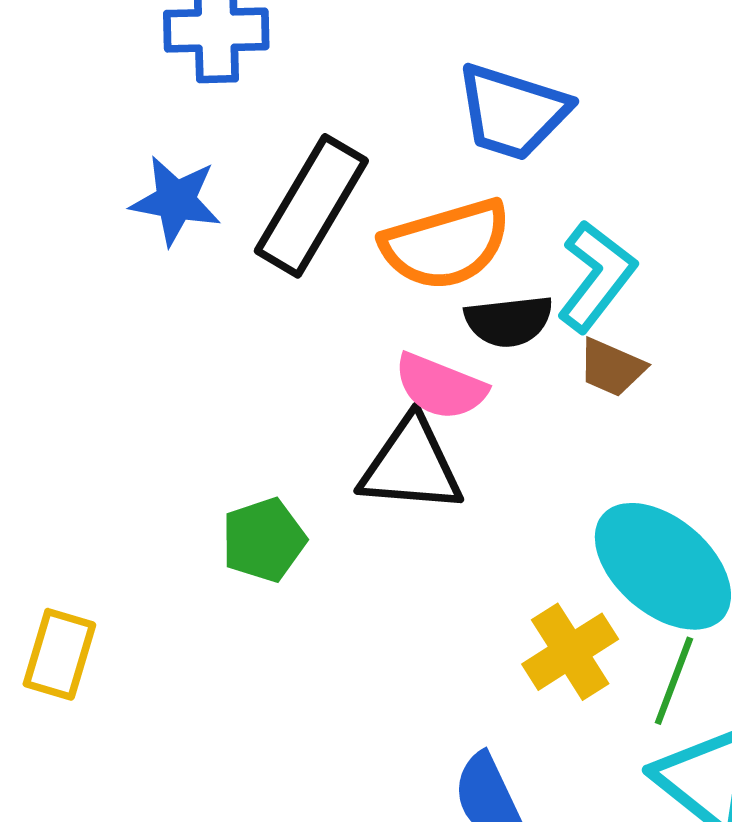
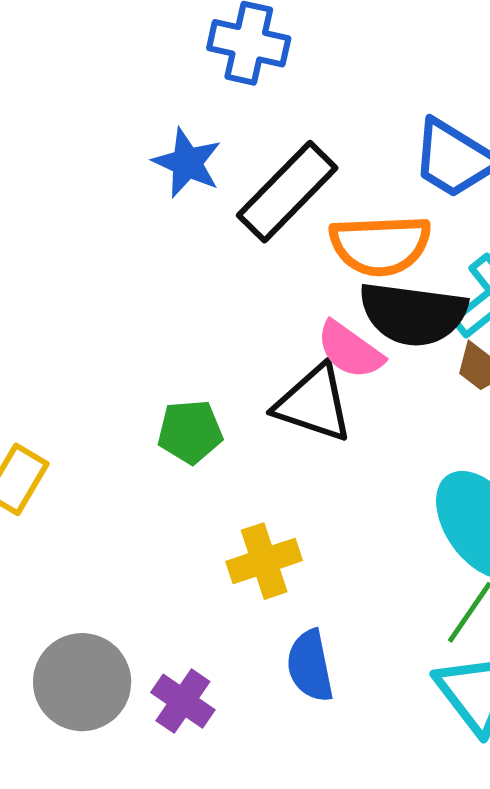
black semicircle: (509, 321) -> (413, 314), size x1.6
yellow cross: (570, 652) -> (264, 561), moved

